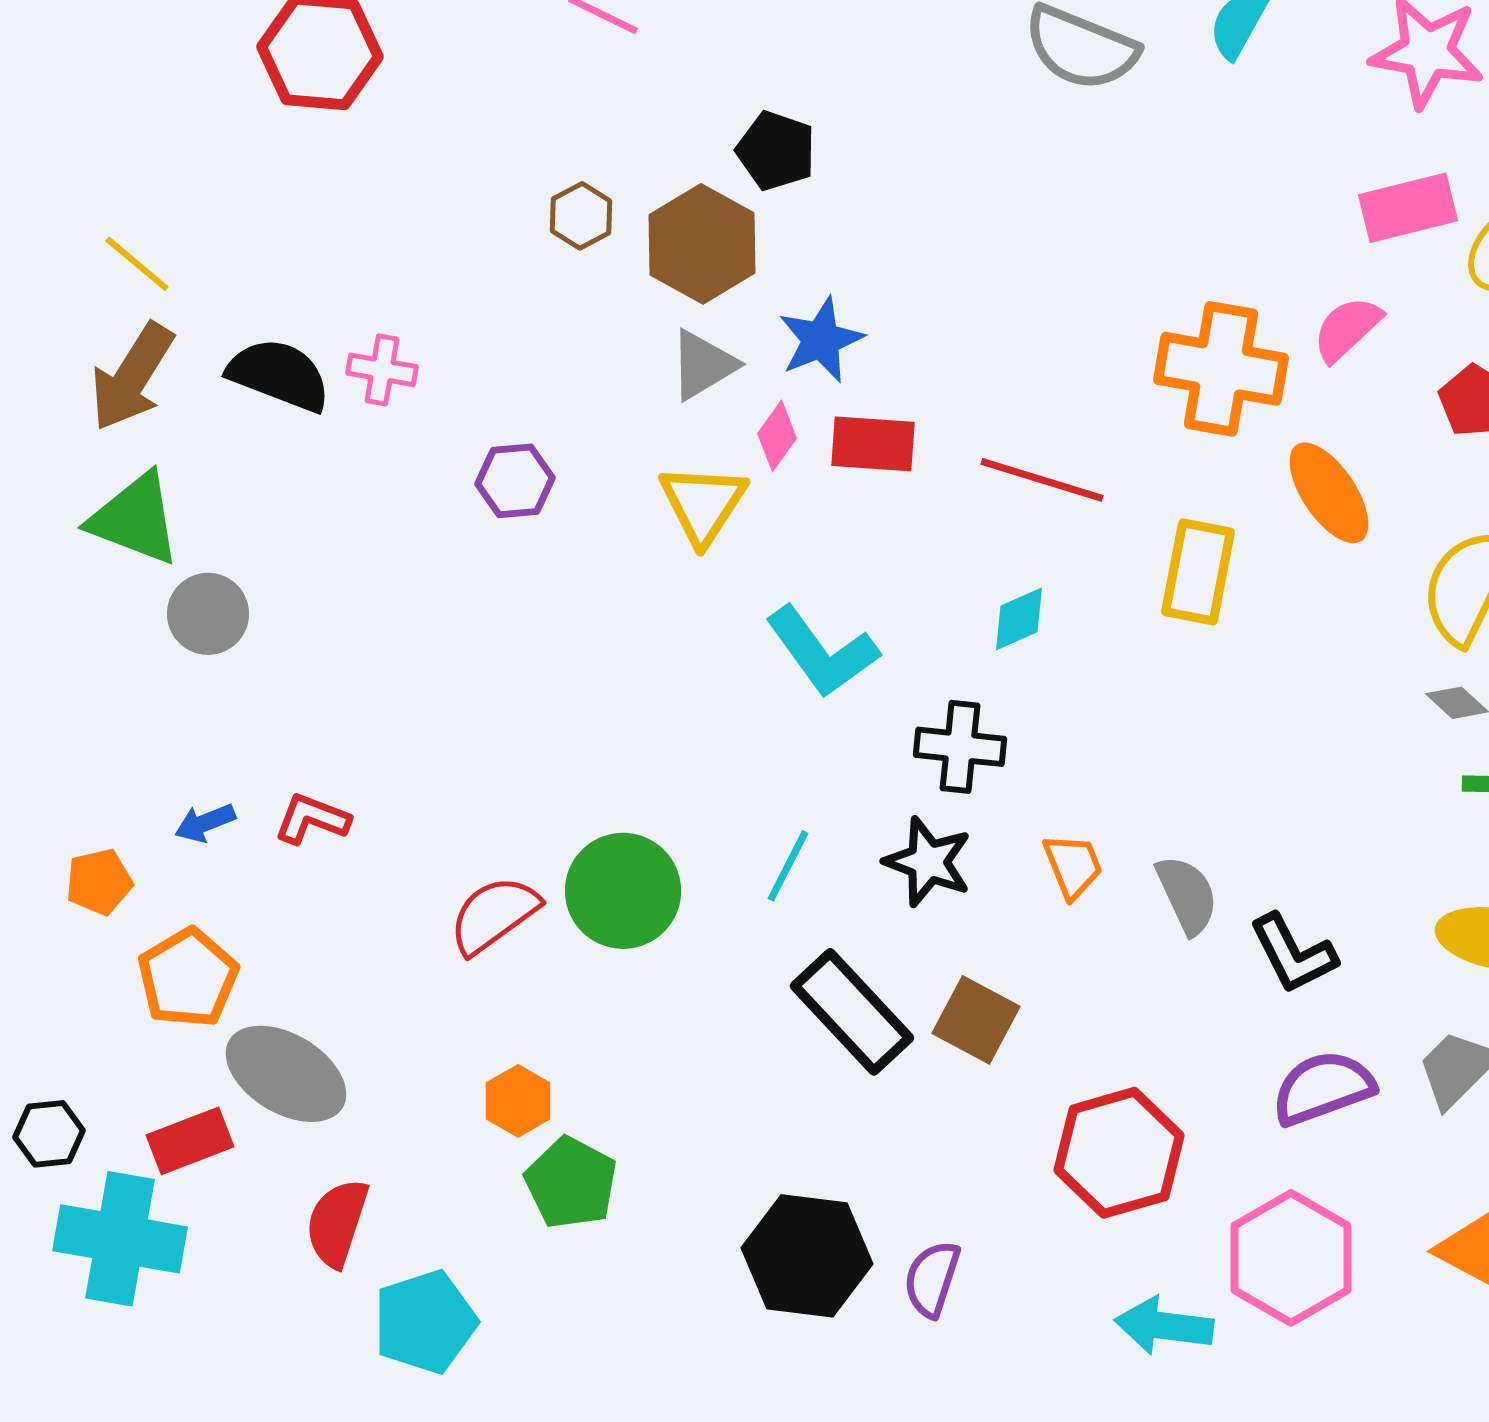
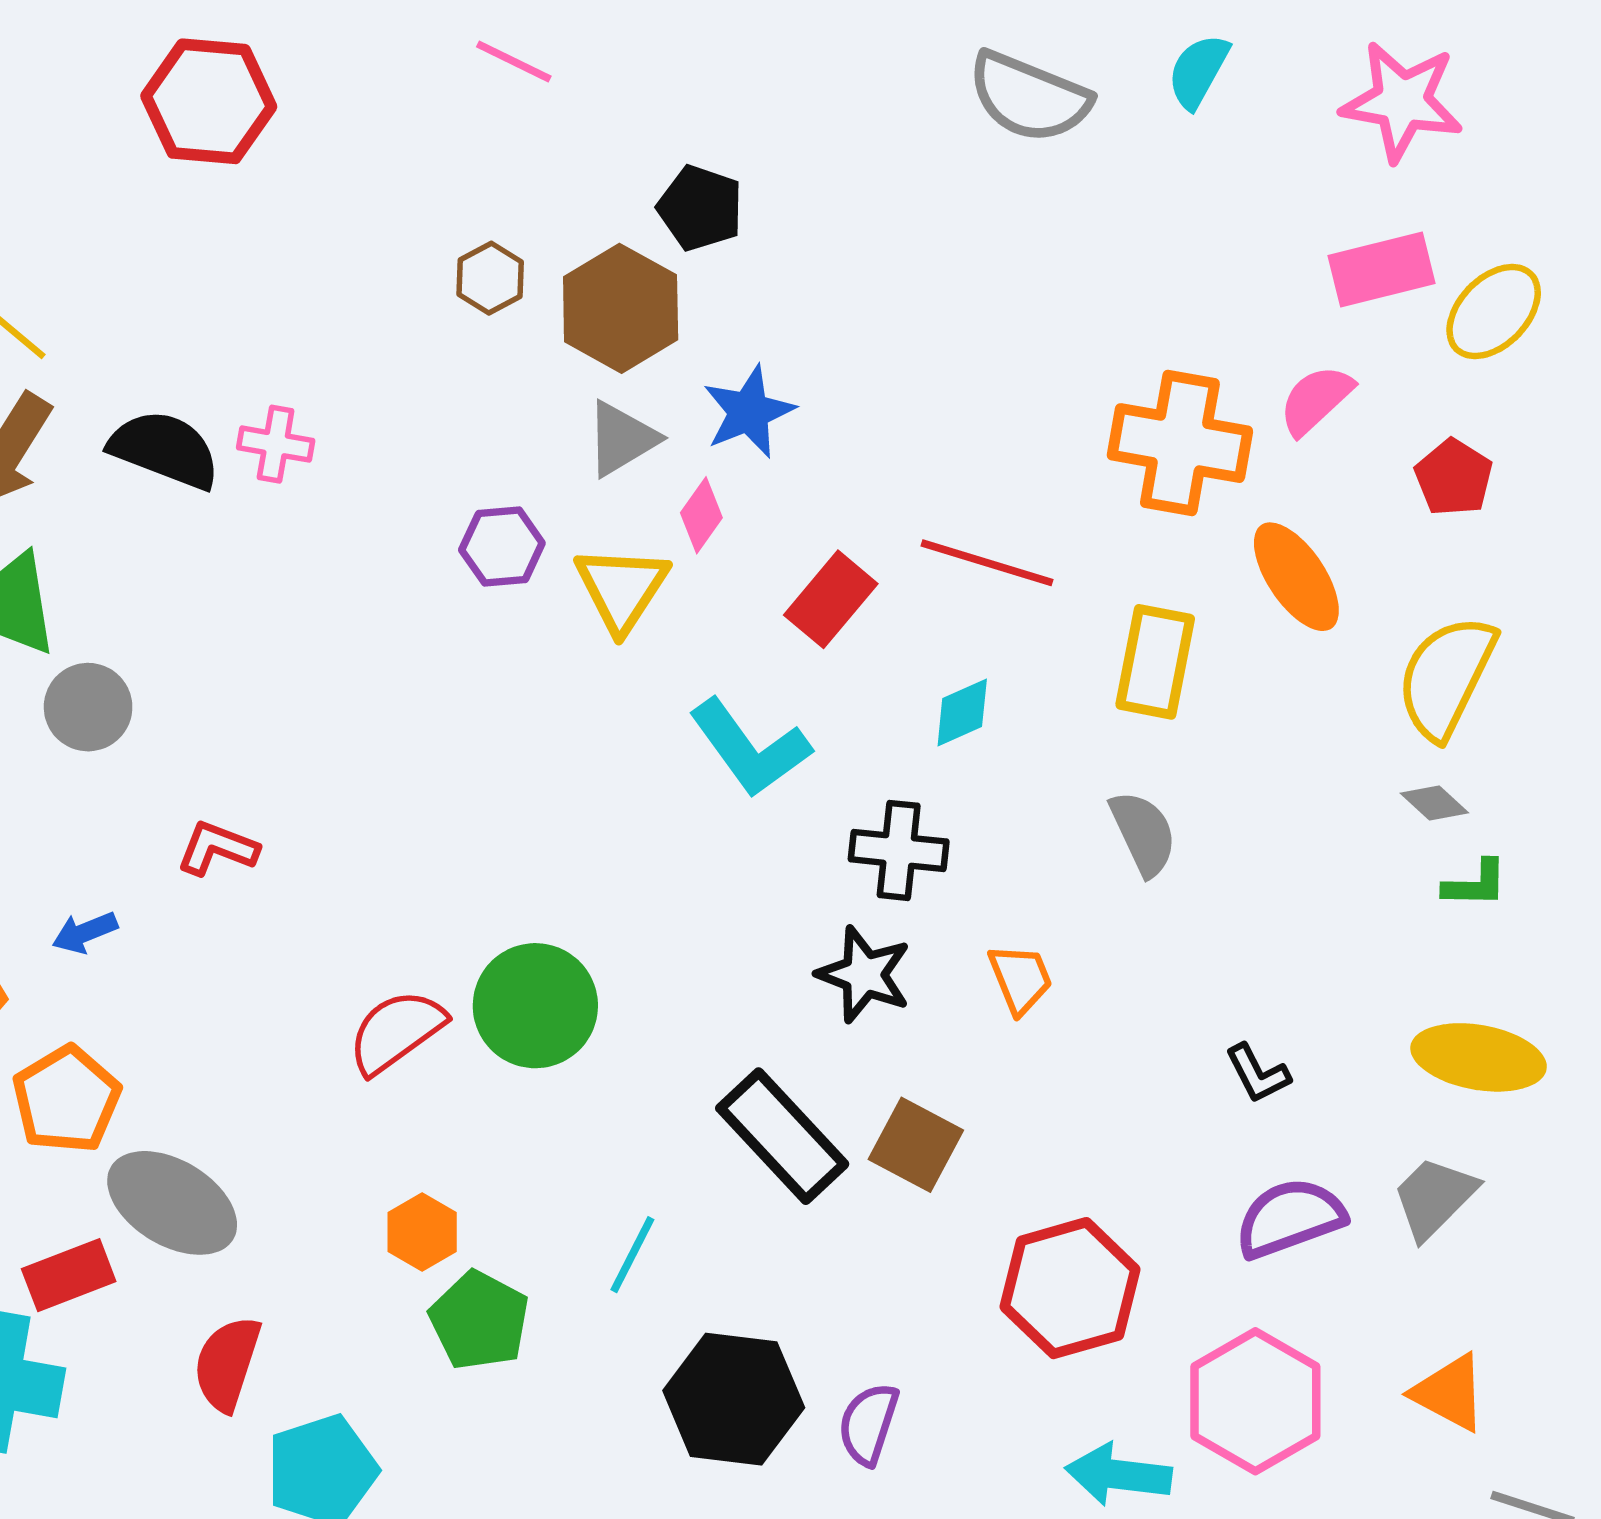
red rectangle: (873, 444) -> (831, 599), moved, turned -54
purple hexagon: (515, 481) -> (502, 546), moved
red L-shape: (312, 819) -> (217, 848), moved
cyan line: (788, 866) -> (632, 1255), moved
gray semicircle: (1187, 895) -> (1143, 833), moved
black L-shape: (1293, 954) -> (1258, 1074), size x0.7

